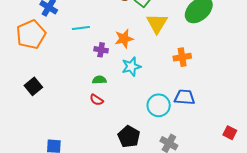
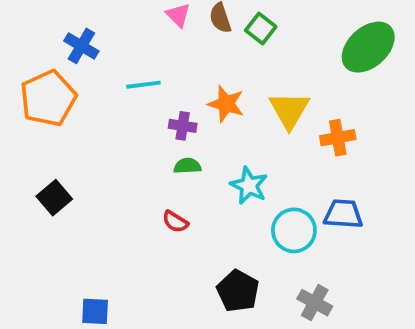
yellow triangle: (157, 23) -> (289, 110), moved
orange star: (124, 39) -> (226, 104), turned 30
cyan star: (131, 67) -> (249, 186), moved, turned -30
green semicircle: (99, 80) -> (187, 166), moved

